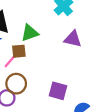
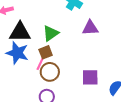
brown circle: (16, 84) -> (50, 72), moved

